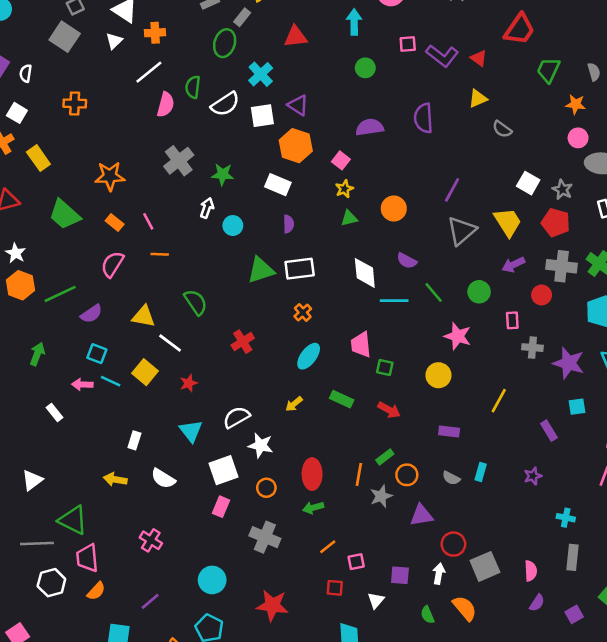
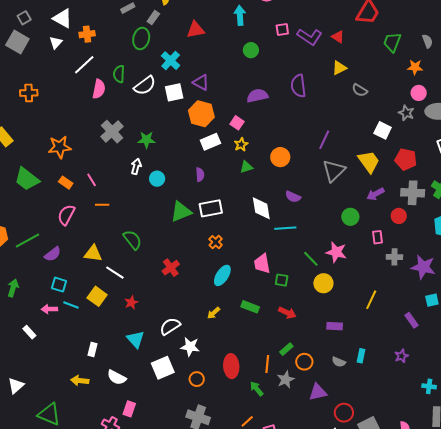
white rectangle: (278, 185) -> (210, 142), moved, turned -42
gray star: (562, 190) -> (406, 113), moved
green line: (434, 293) -> (311, 259), moved
pink rectangle: (221, 507) -> (129, 409), moved
green arrow: (313, 508) -> (257, 389), moved, turned 70

